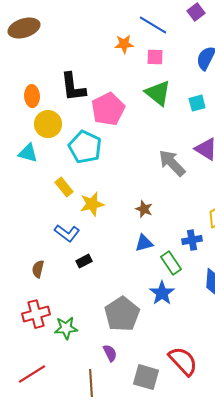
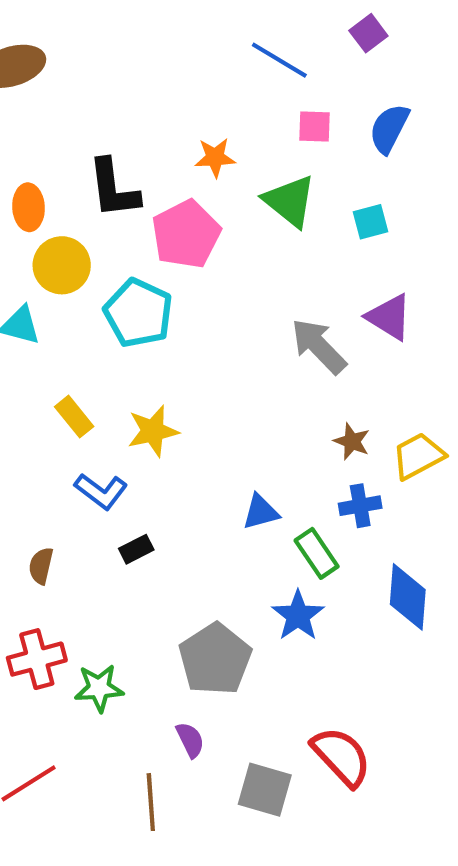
orange star: (124, 44) -> (215, 158), moved
pink square: (155, 57) -> (315, 126), moved
yellow rectangle: (64, 187) -> (74, 417), moved
brown star: (144, 209) -> (352, 441), moved

